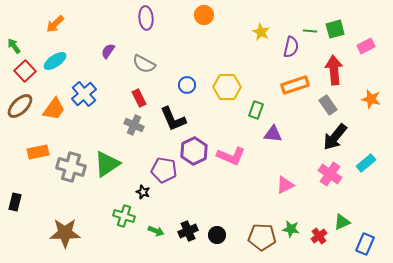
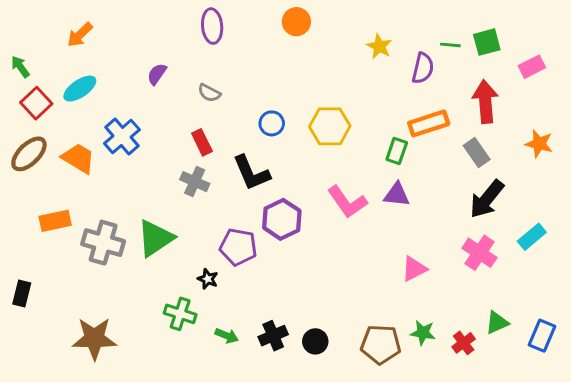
gray semicircle: (144, 64) -> (209, 93), size x0.7
orange trapezoid: (54, 109) -> (78, 158), turned -95
green rectangle: (256, 110) -> (397, 151), moved
pink L-shape: (231, 156) -> (347, 202), moved, turned 32
blue rectangle: (365, 244) -> (542, 336), moved

